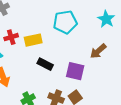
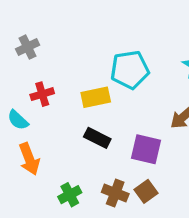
yellow rectangle: (33, 40) -> (96, 97), moved

